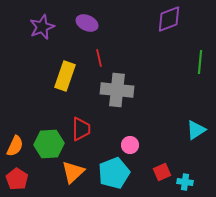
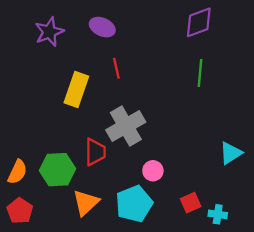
green line: (200, 62) -> (200, 73), moved
gray cross: (117, 90) -> (126, 126), moved, turned -36

